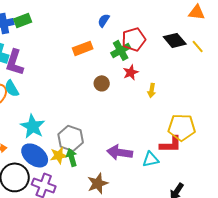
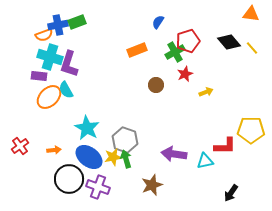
yellow arrow: (152, 90) -> (206, 92), turned -120
yellow pentagon: (182, 127) -> (251, 130), moved

